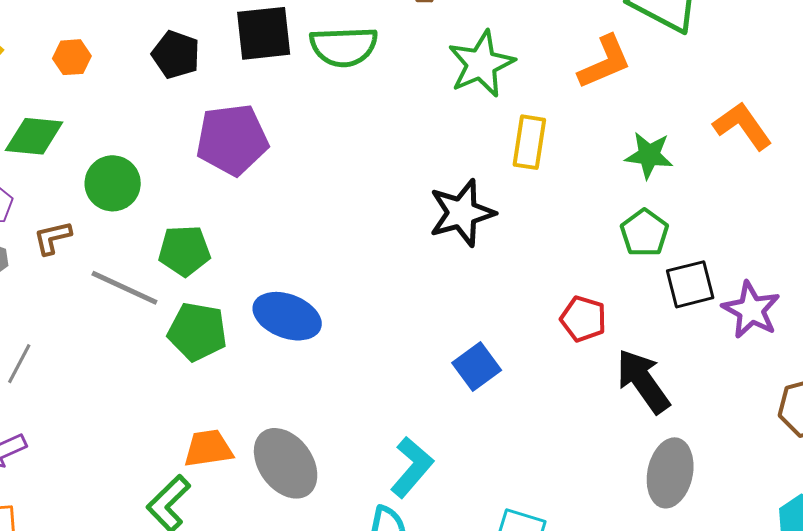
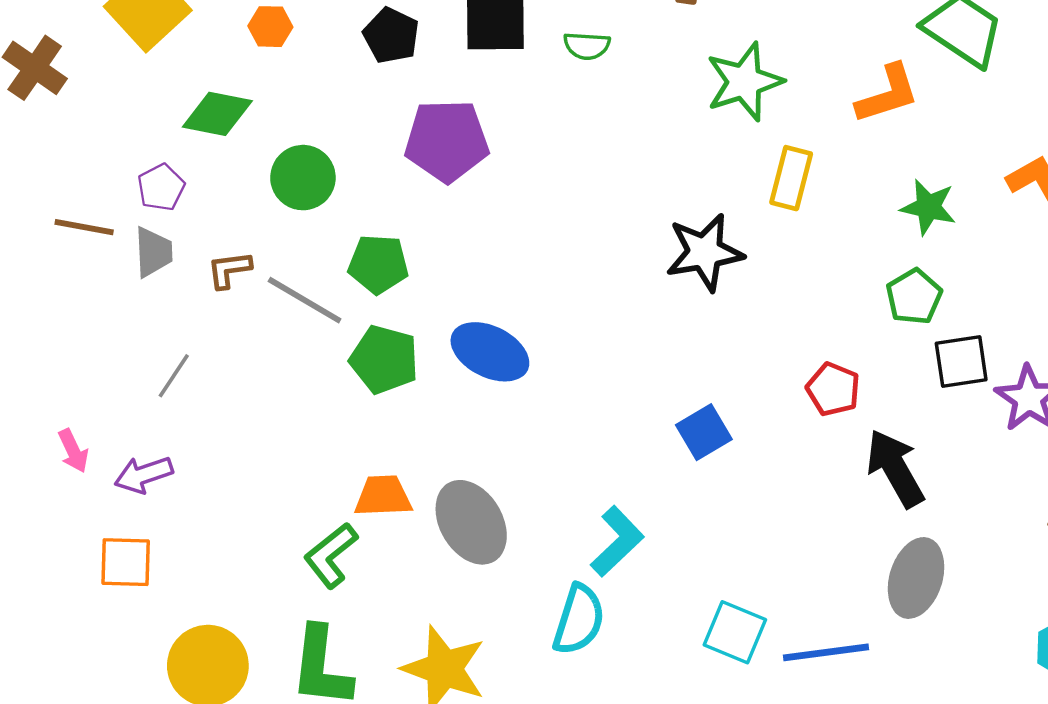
green semicircle: (344, 47) -> (587, 46), size x0.6
brown L-shape: (53, 238) -> (229, 270), moved

